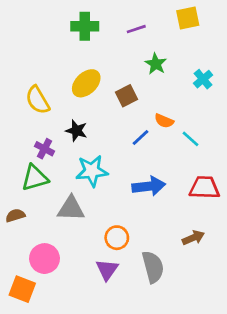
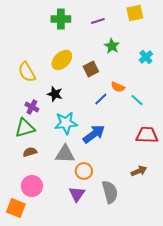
blue arrow: (149, 186) -> (94, 134), moved, turned -30
gray triangle: (71, 208) -> (65, 154), moved
brown semicircle: (15, 215) -> (30, 152), moved

